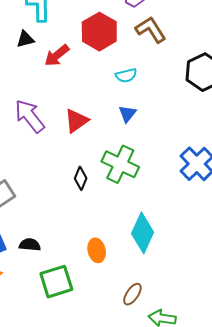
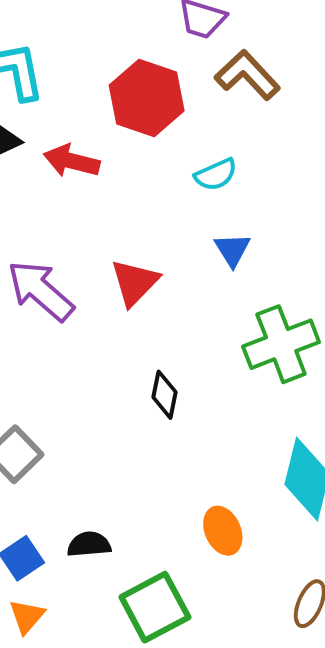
red arrow: (57, 55) -> (72, 161), turned 64
green cross: (120, 164) -> (281, 344), moved, turned -36

